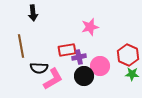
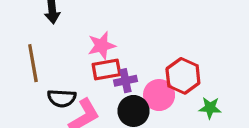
pink star: (90, 27) -> (102, 46), moved
red hexagon: (128, 55) -> (183, 76), moved

